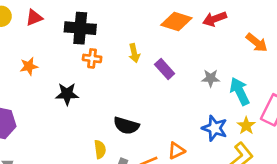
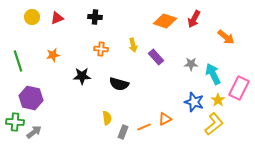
red arrow: (215, 19) -> (194, 19), turned -42
black cross: (80, 28) -> (95, 17), moved, size x0.6
black semicircle: (126, 126) -> (119, 84), moved

